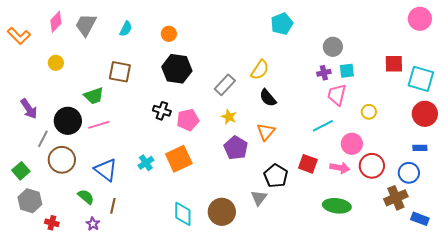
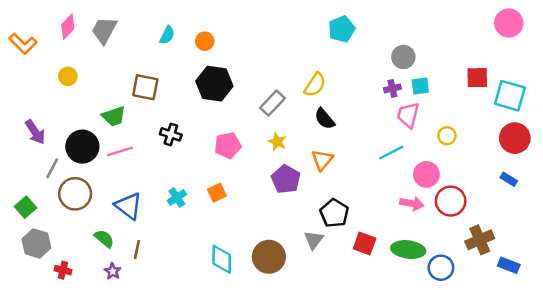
cyan semicircle: (126, 29) -> (167, 35), moved
black cross: (162, 111) -> (171, 134), moved
blue rectangle: (420, 148) -> (509, 179), turned 32
orange square: (179, 159) -> (217, 193), size x0.6
red square: (308, 164) -> (365, 243), moved
blue circle: (409, 173) -> (441, 268), moved

